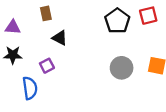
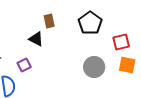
brown rectangle: (46, 13) -> (49, 21), moved
red square: (148, 16) -> (121, 42), moved

